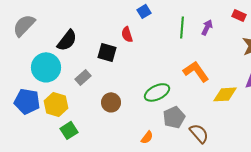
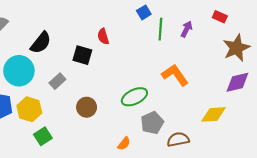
blue square: (144, 11) -> (144, 12), moved
yellow diamond: (225, 94) -> (214, 114), moved
brown semicircle: (199, 133) -> (178, 139), turned -60

